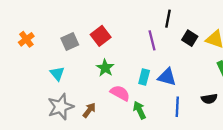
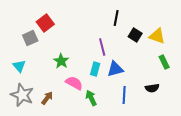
red square: (101, 36) -> (45, 23), moved
purple line: (152, 40) -> (102, 47), moved
blue triangle: (167, 77) -> (115, 69), turned -30
gray star: (61, 107) -> (22, 95), turned -30

